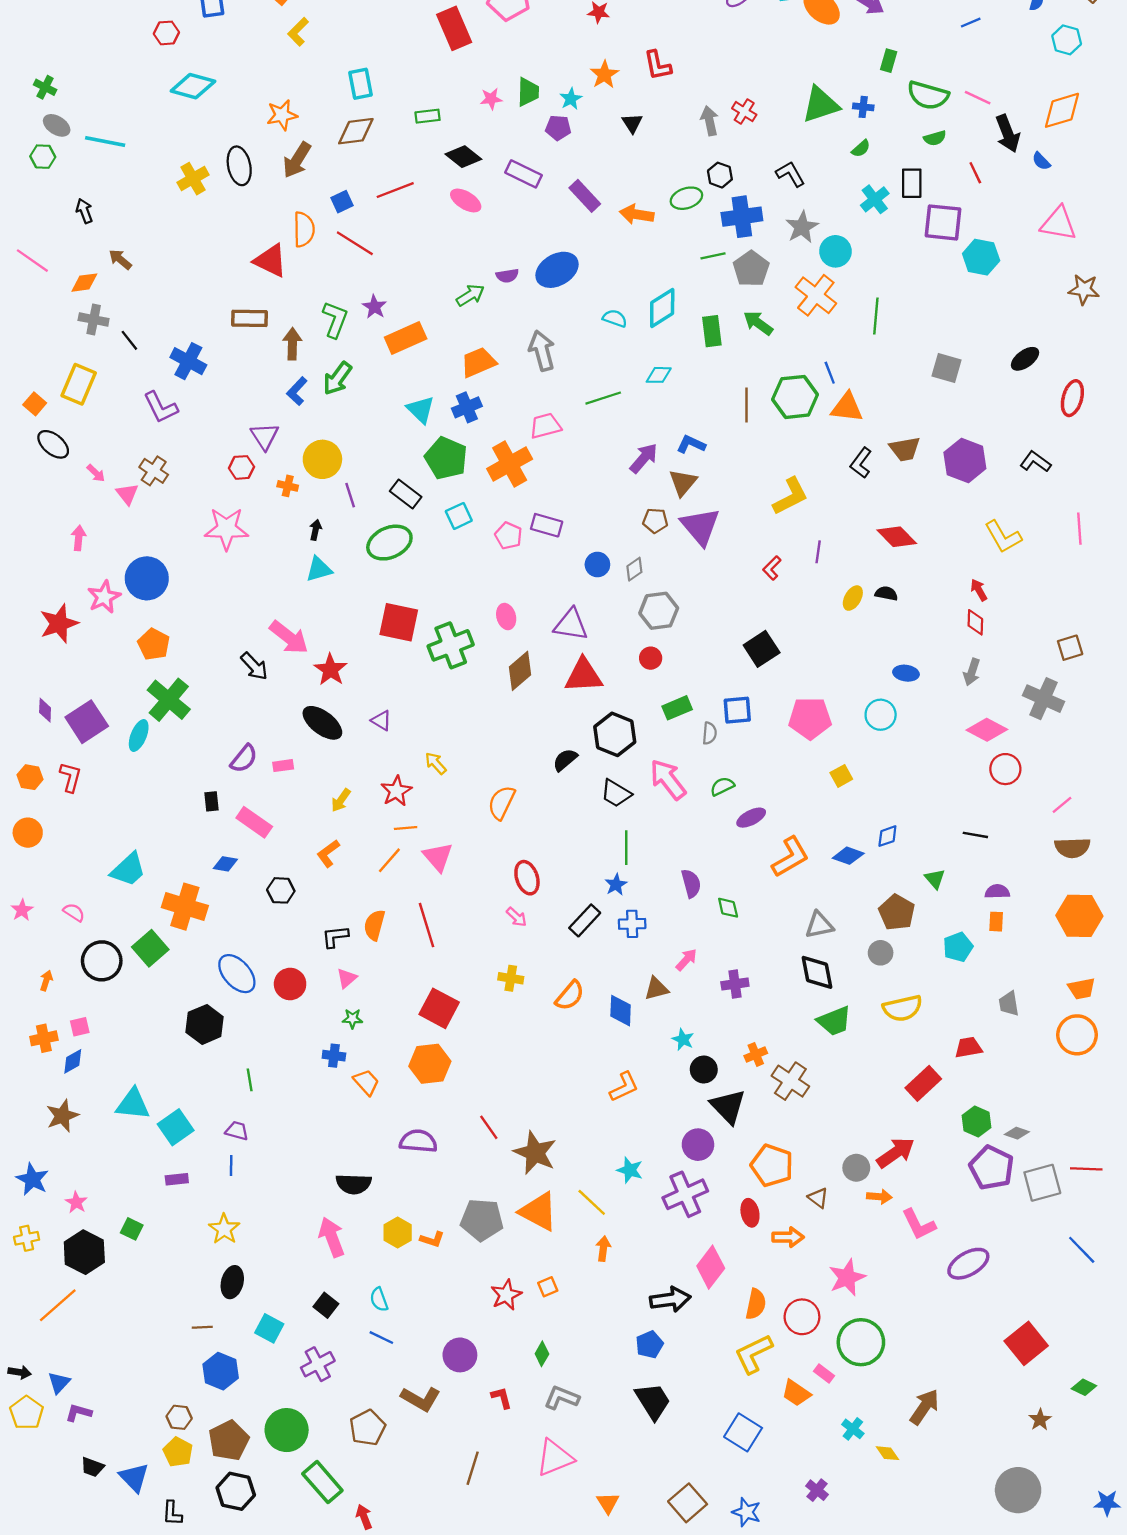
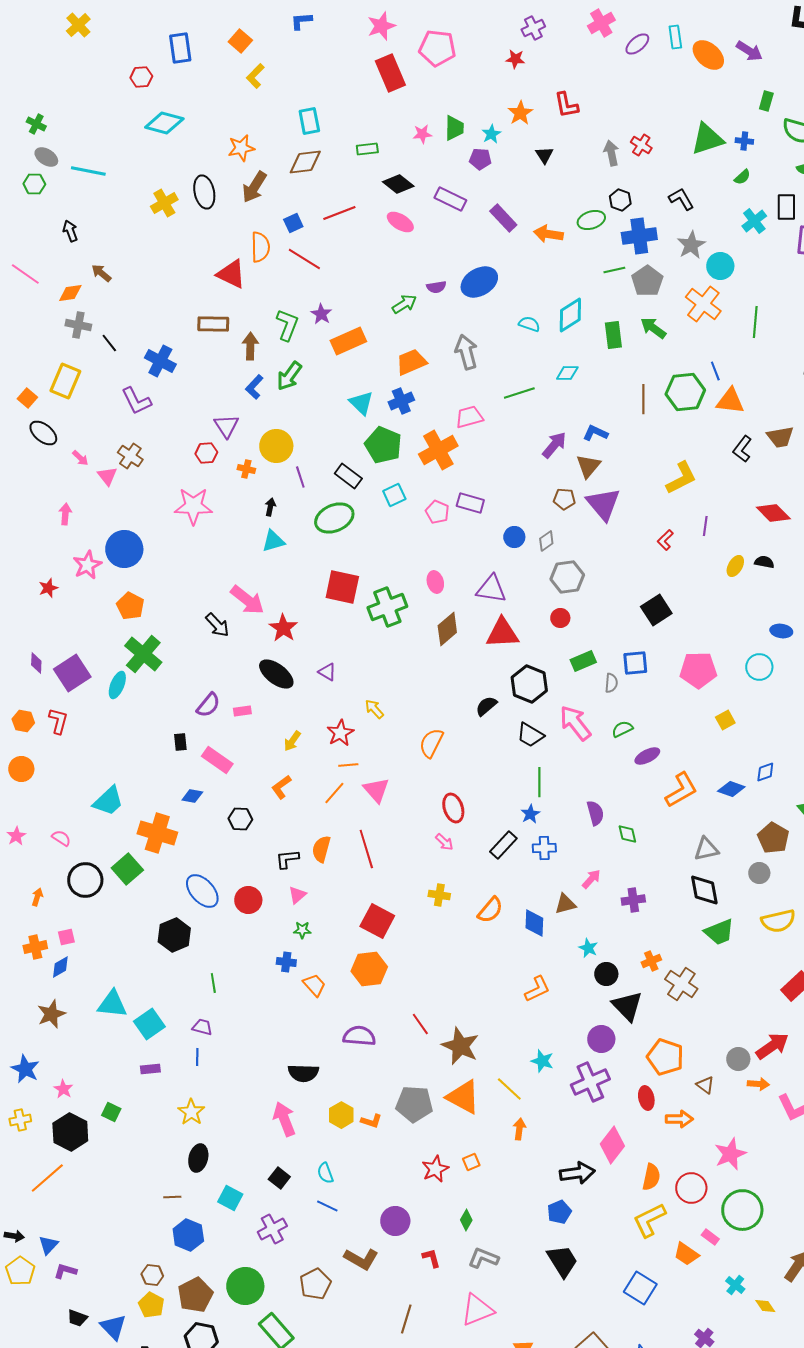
red star: (59, 623) -> (48, 588), size x0.6

